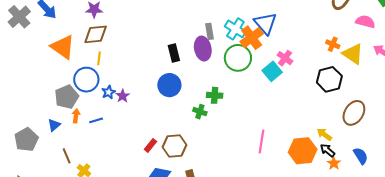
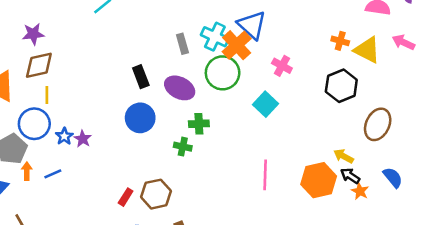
purple ellipse: (203, 49) -> (180, 88), moved, turned -45
cyan square: (272, 71) -> (265, 104), moved

